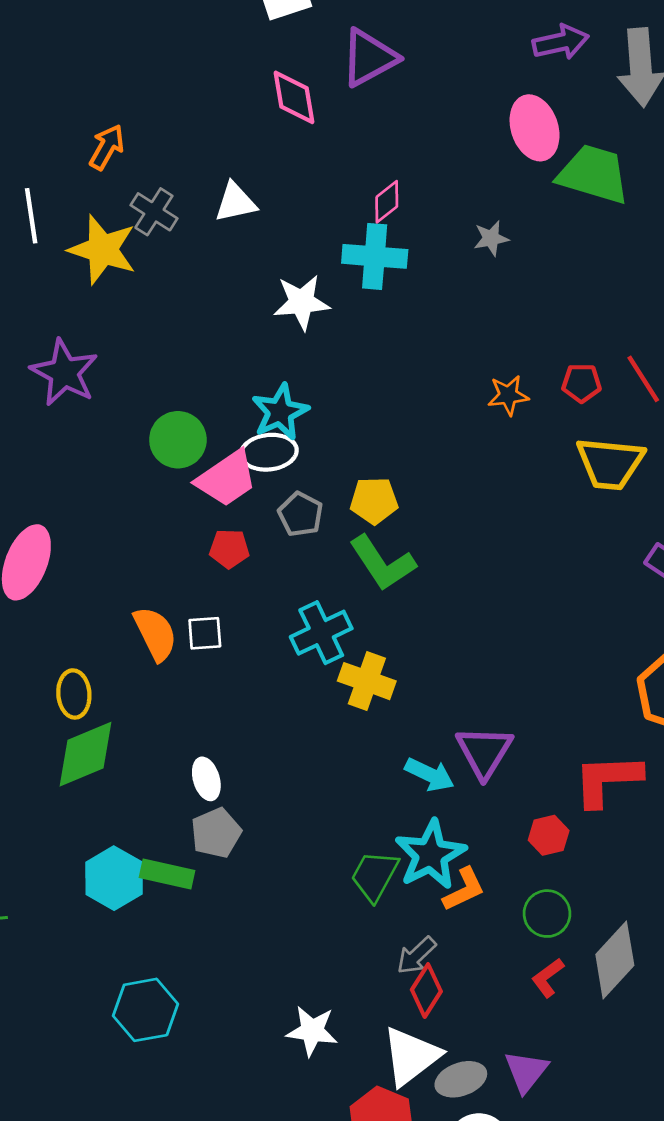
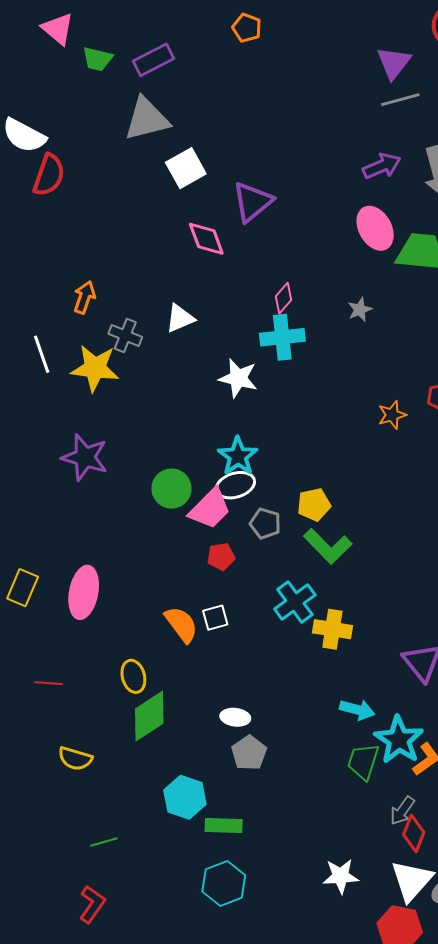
white star: (302, 302) -> (238, 378), turned 30
cyan arrow: (430, 774) -> (357, 710), moved
white ellipse: (206, 779) -> (235, 717), turned -56
green rectangle: (167, 874) -> (224, 826), moved

